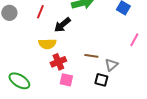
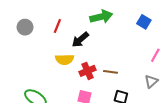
red cross: (58, 62) -> (88, 71), moved
gray triangle: (111, 65) -> (151, 81), moved

